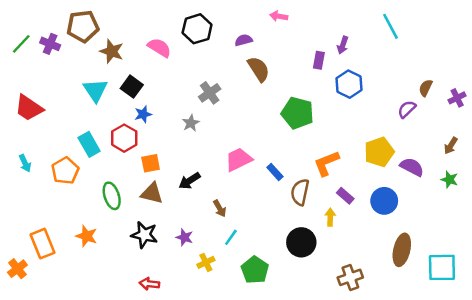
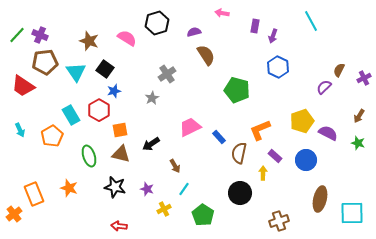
brown pentagon: (83, 26) -> (45, 62), moved
purple rectangle: (319, 60) -> (255, 26), moved

